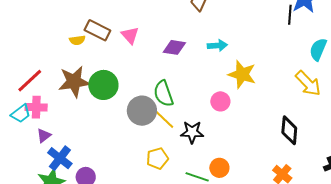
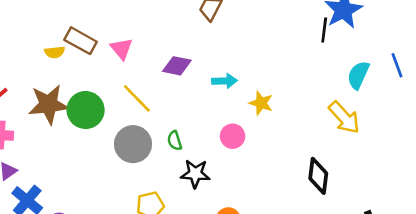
cyan arrow: (217, 45) -> (224, 81), moved
yellow star: (242, 74) -> (261, 103), size x0.7
green semicircle: (163, 94) -> (175, 141), moved, size x0.6
yellow line: (163, 118) -> (137, 98), moved

